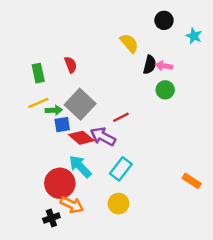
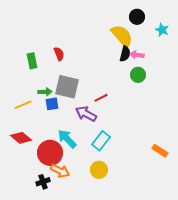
yellow semicircle: (129, 43) -> (122, 36), moved, size x1.4
yellow line: (38, 103) -> (23, 105), moved
gray square: (80, 104) -> (67, 87), turned -30
red diamond: (81, 138) -> (21, 138), moved

